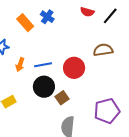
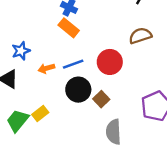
orange rectangle: (25, 23) -> (69, 28), moved
orange arrow: (20, 65) -> (46, 68), turned 64

